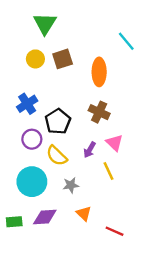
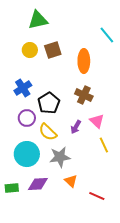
green triangle: (45, 24) -> (38, 20), turned 45
yellow line: (109, 171) -> (104, 145), moved
gray star: (71, 185) -> (60, 157), size x1.5

